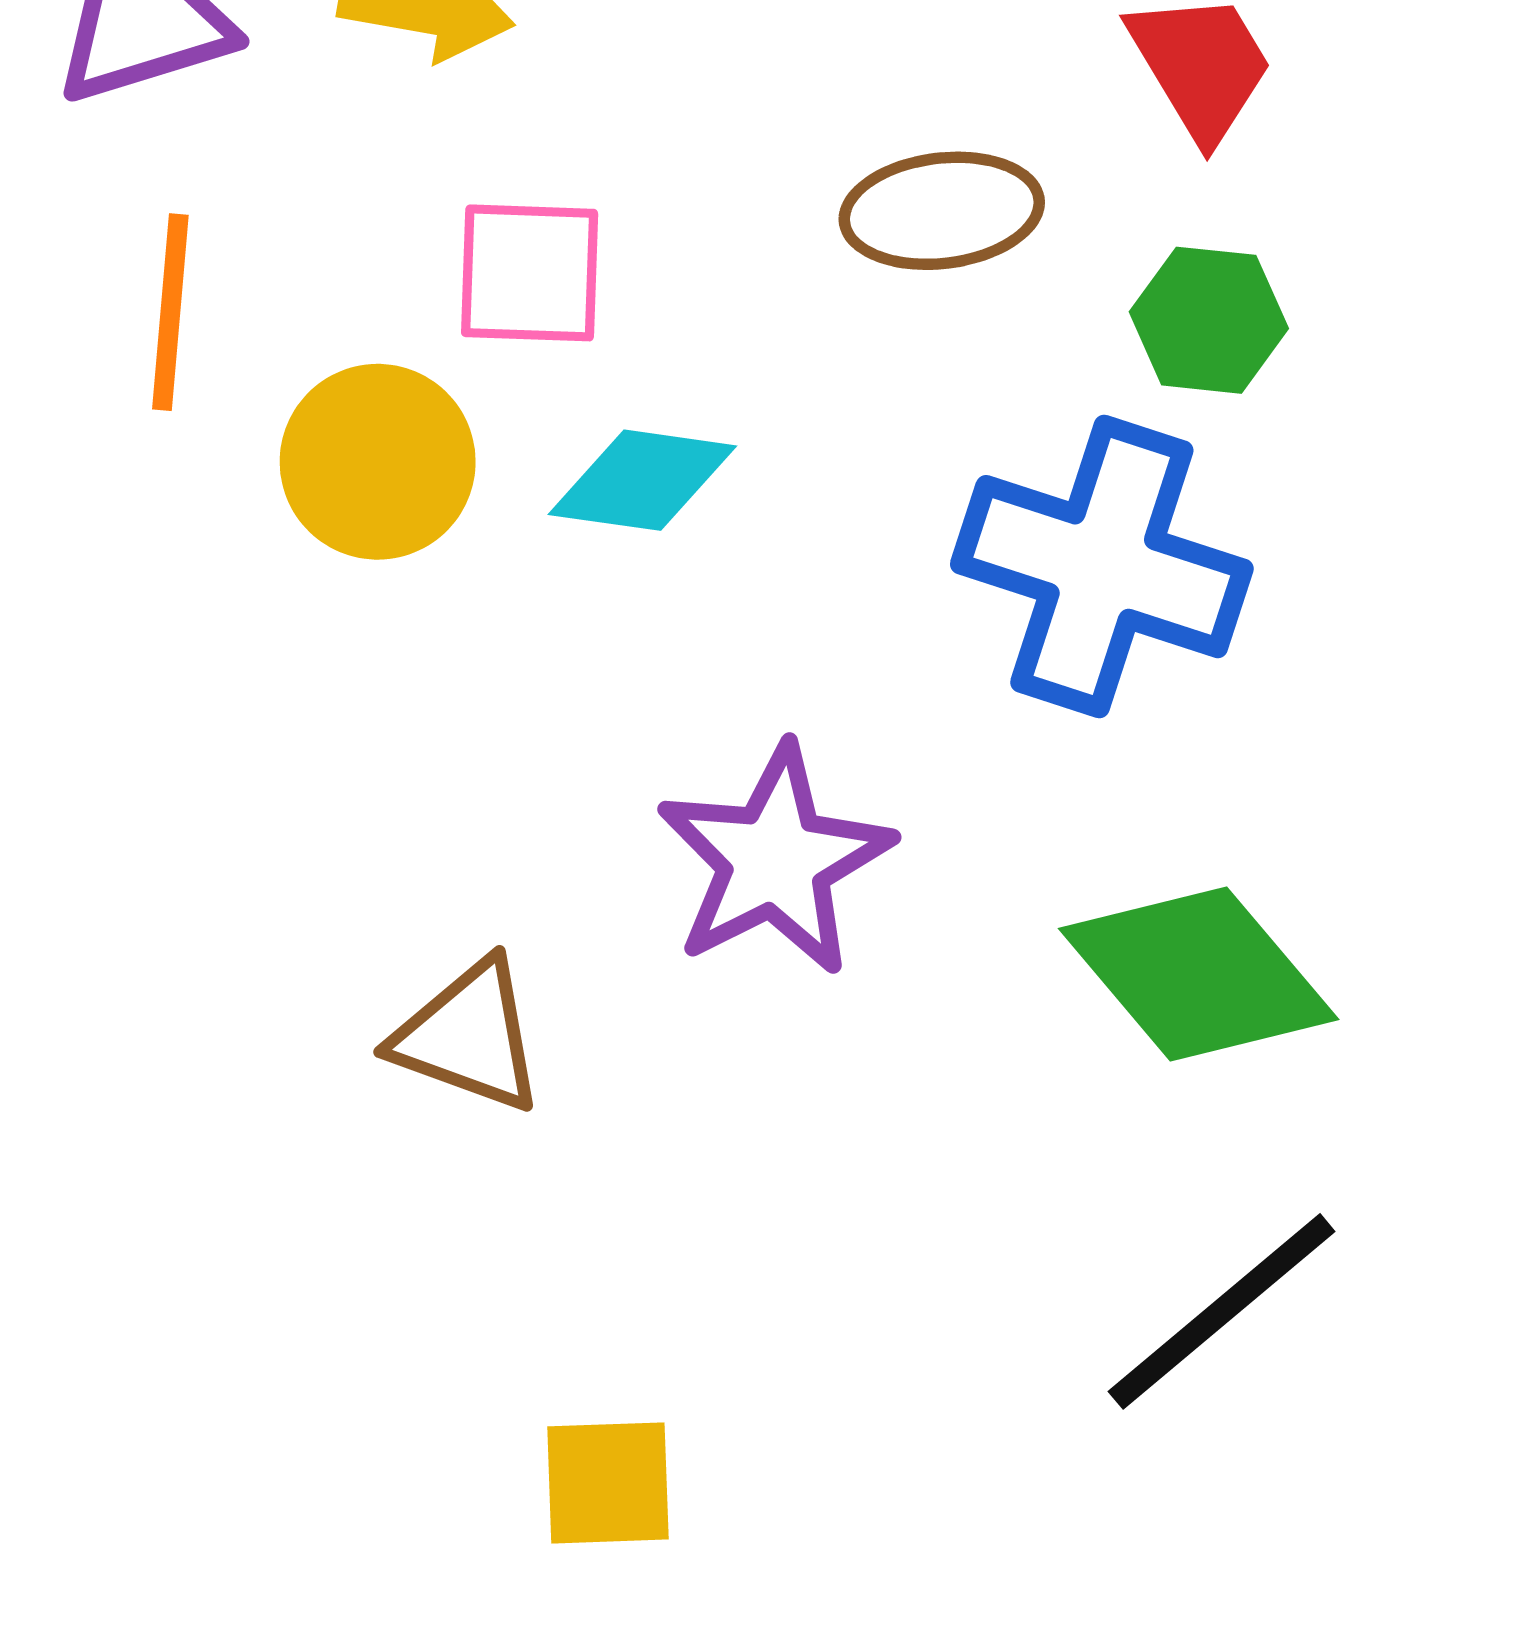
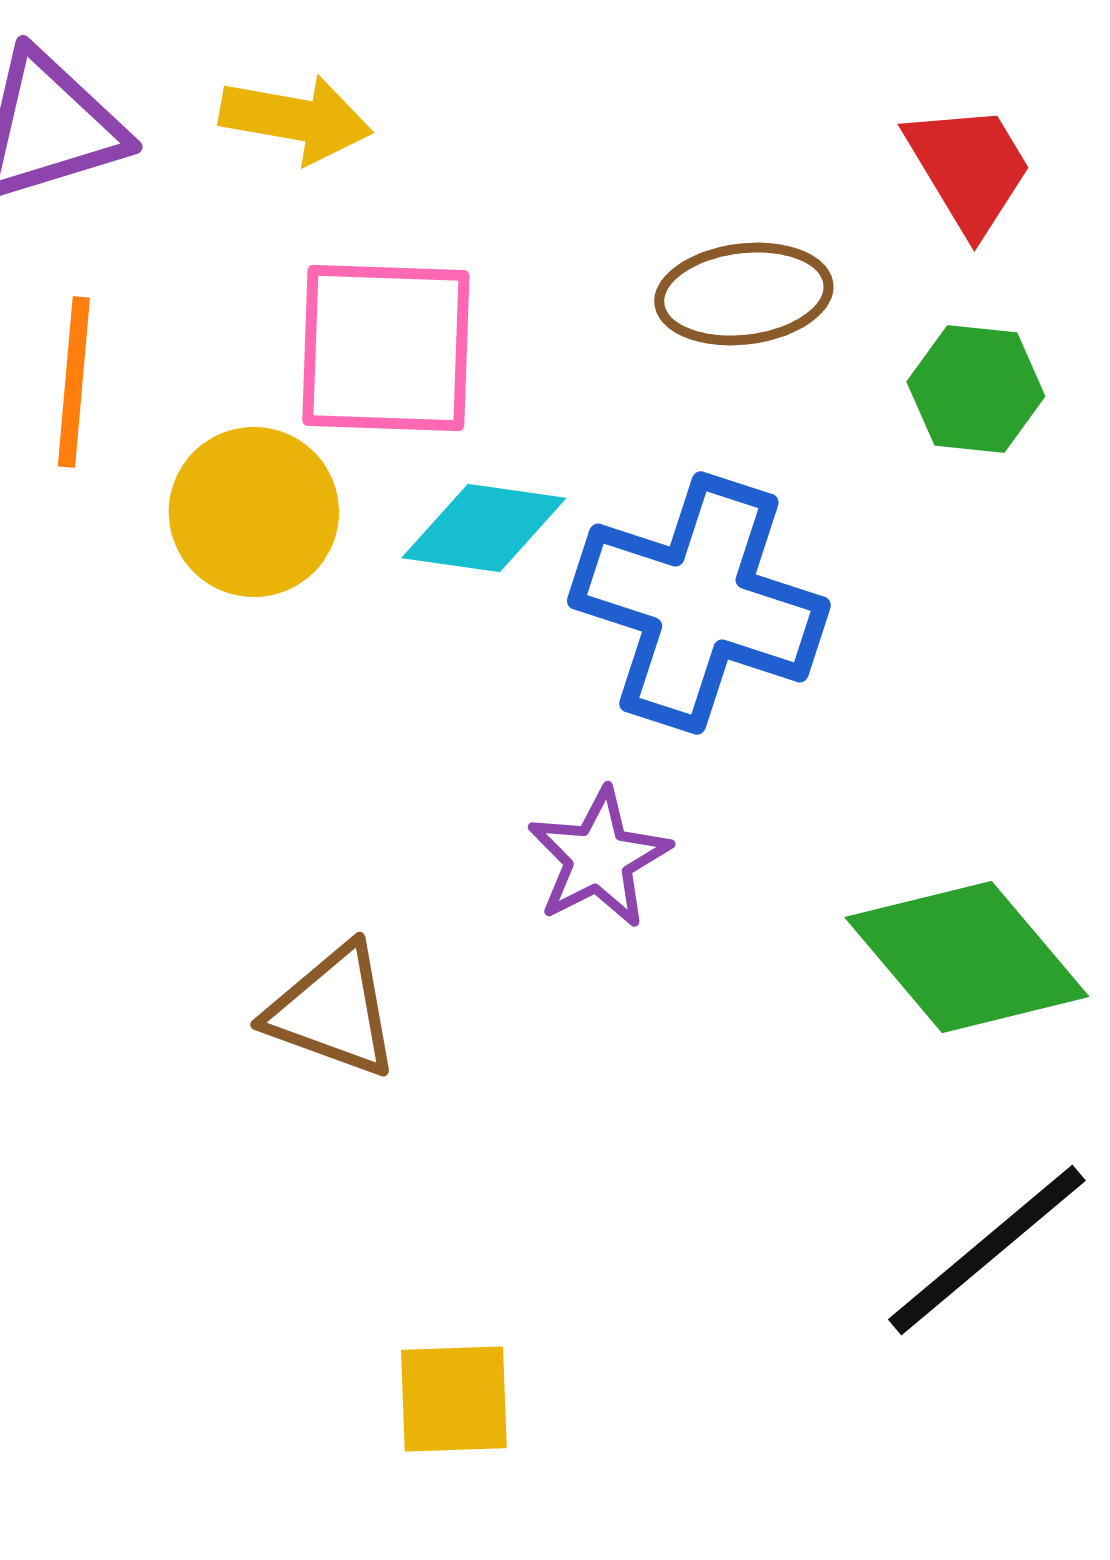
pink square: (530, 273) -> (386, 348), size x1.4
blue cross: (1102, 567) -> (699, 603), moved
purple star: (775, 860) -> (599, 858), size x0.7

